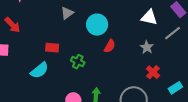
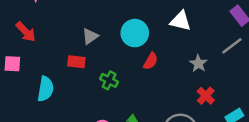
gray triangle: (67, 13) -> (90, 36), moved
white triangle: (149, 17) -> (181, 21), moved
cyan semicircle: (39, 70) -> (45, 89), moved, turned -42

